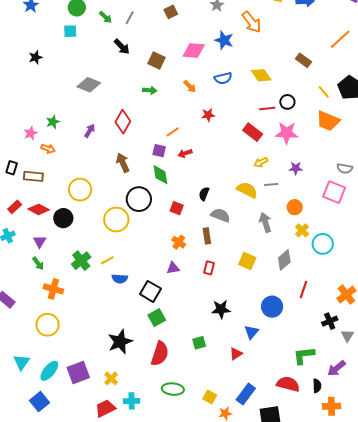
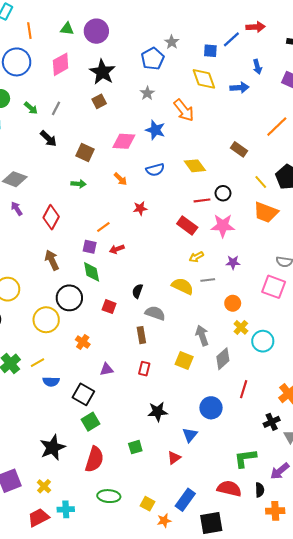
purple arrow: (90, 131) -> (17, 209), moved, turned -64
gray arrow: (265, 222) -> (202, 335), moved
orange cross: (179, 242) -> (83, 342), moved

